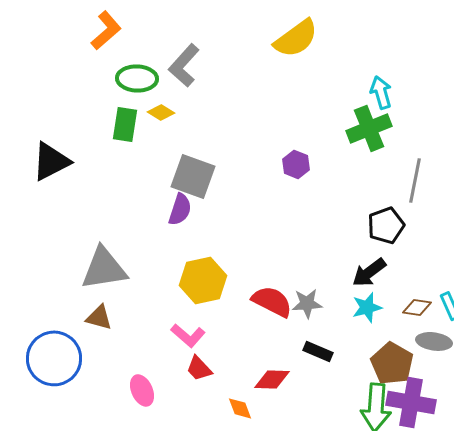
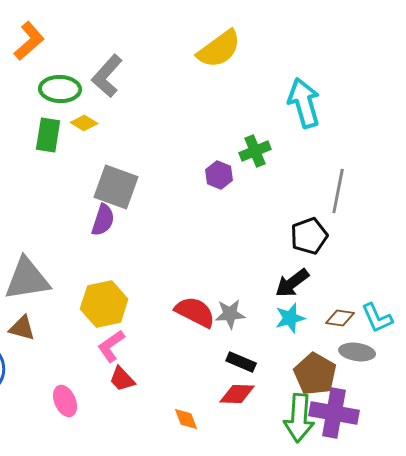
cyan arrow: (381, 92) -> (304, 103), size x1.5
green cross: (369, 128) -> (255, 151), moved, size x0.7
yellow hexagon: (203, 280) -> (104, 304), moved
pink L-shape: (188, 335) -> (111, 346), turned 104
red diamond: (272, 379) -> (237, 394), moved
orange diamond: (240, 408) -> (186, 419), moved

